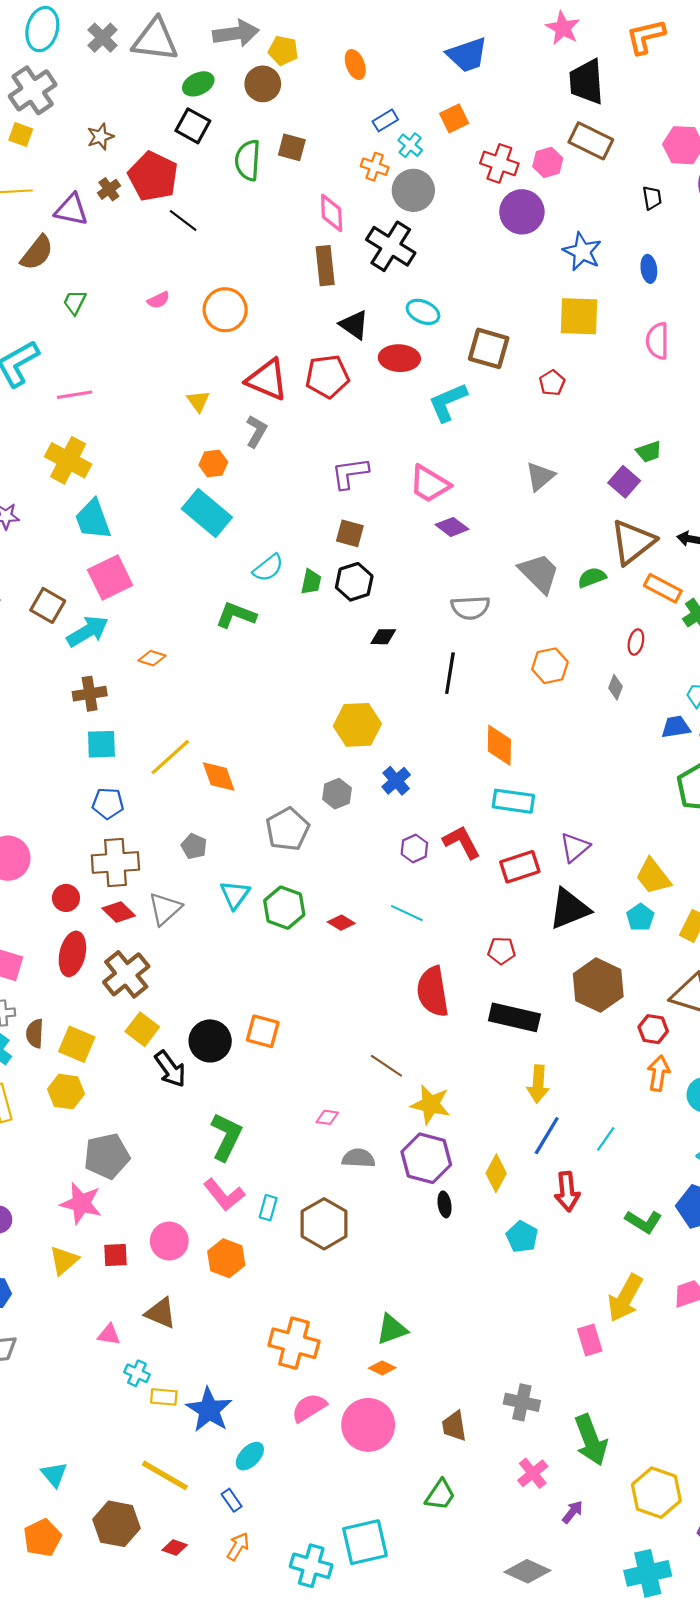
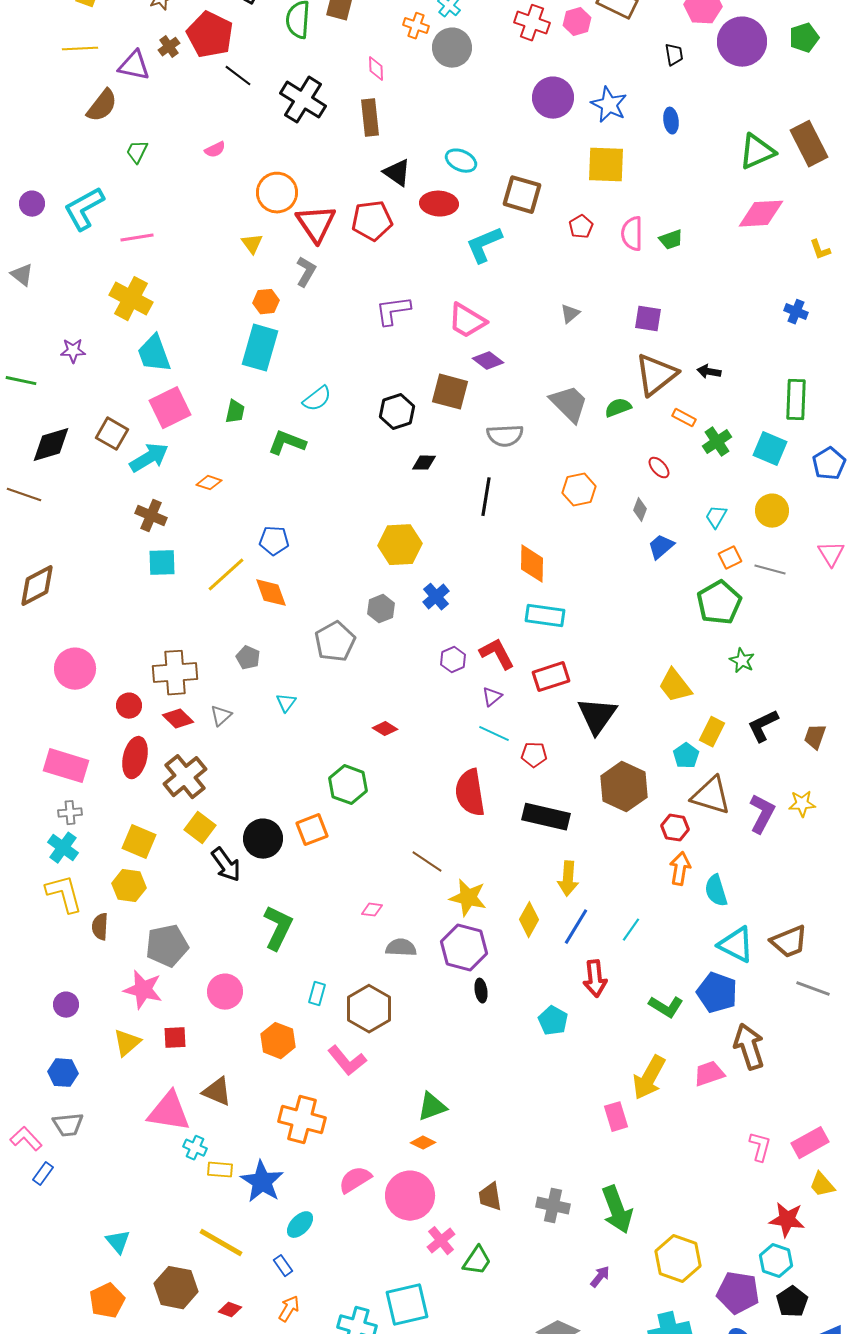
purple circle: (522, 212) -> (553, 98), moved
pink diamond: (332, 213) -> (376, 69), size x0.7
black cross: (391, 246) -> (303, 100), moved
orange circle: (225, 310) -> (277, 193), moved
pink semicircle: (657, 341) -> (632, 234), moved
red triangle: (267, 380) -> (316, 224), turned 33
green trapezoid: (649, 452) -> (671, 240), moved
gray triangle: (540, 476) -> (570, 314), size x0.7
purple square: (624, 482) -> (648, 319), turned -32
cyan rectangle: (207, 513) -> (260, 348), turned 66
brown square: (350, 533) -> (450, 392), moved, size x1.4
green trapezoid: (311, 582) -> (235, 412), moved
orange rectangle: (663, 588) -> (684, 418), size x0.7
red ellipse: (636, 642) -> (659, 468), turned -55
brown cross: (90, 694) -> (151, 516), turned 32
blue trapezoid: (676, 727) -> (661, 547), moved, turned -32
blue pentagon: (108, 803) -> (274, 541), moved
purple triangle: (575, 847) -> (492, 697), moved, size x0.7
cyan triangle: (235, 895) -> (286, 703), size x0.7
green hexagon: (284, 908) -> (348, 785), moved
gray triangle: (165, 909) -> (221, 716), size x0.7
black triangle: (569, 909) -> (597, 716), turned -33
cyan line: (407, 913) -> (494, 734), moved
cyan pentagon: (640, 917) -> (686, 756), moved
orange square: (263, 1031) -> (312, 830), turned -36
brown semicircle: (35, 1033) -> (100, 927), moved
yellow diamond: (496, 1173) -> (529, 920), moved
pink L-shape: (224, 1195) -> (347, 1061), moved
pink circle: (169, 1241) -> (225, 992), moved
pink triangle: (109, 1335) -> (169, 1112), size x2.0
orange cross: (294, 1343) -> (302, 1120), moved
gray cross: (522, 1402) -> (553, 1206), moved
pink cross: (533, 1473) -> (441, 1241), moved

